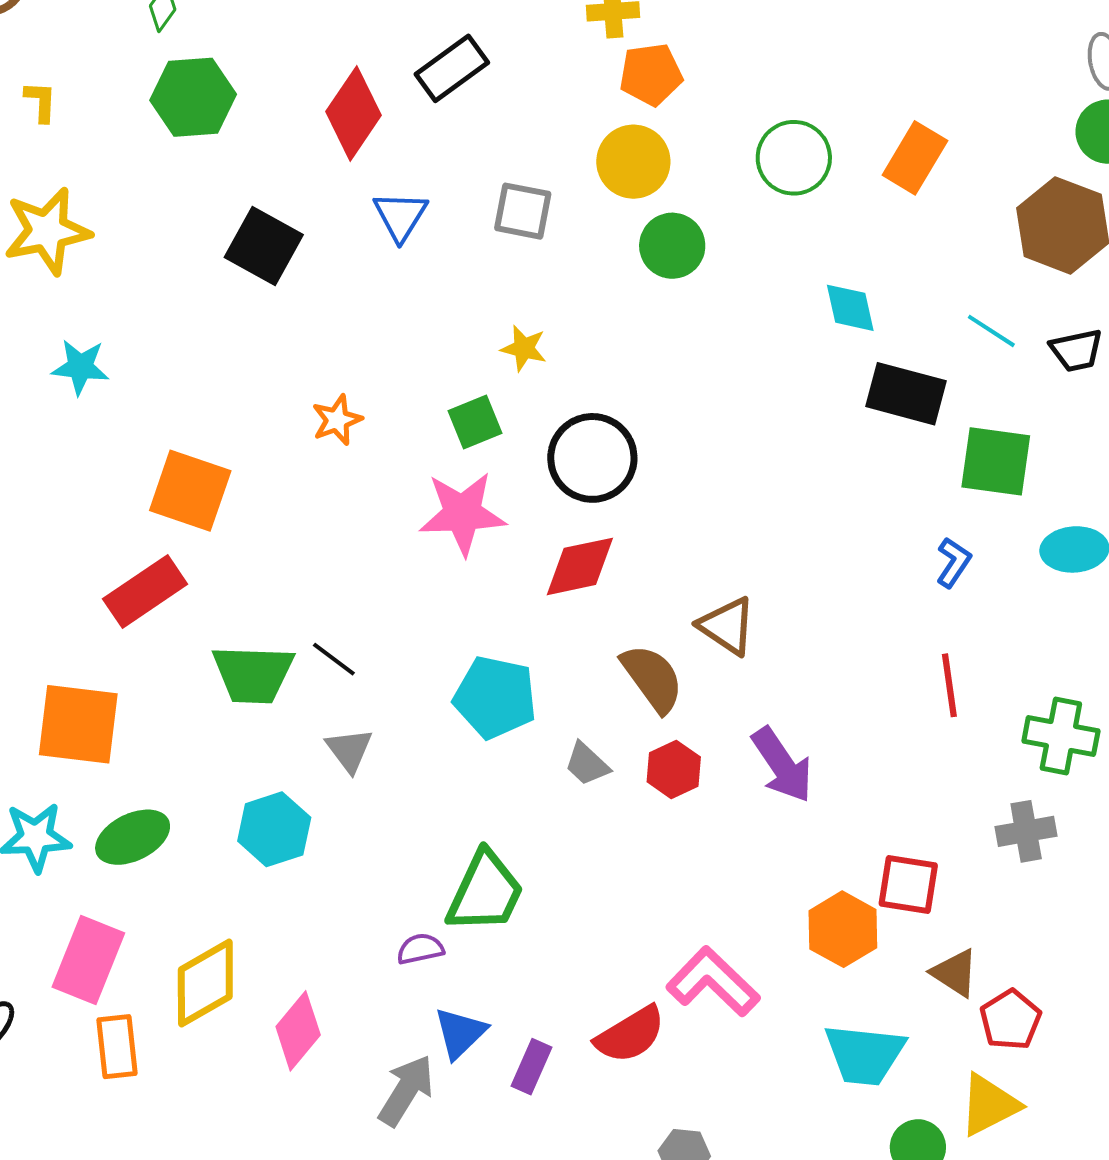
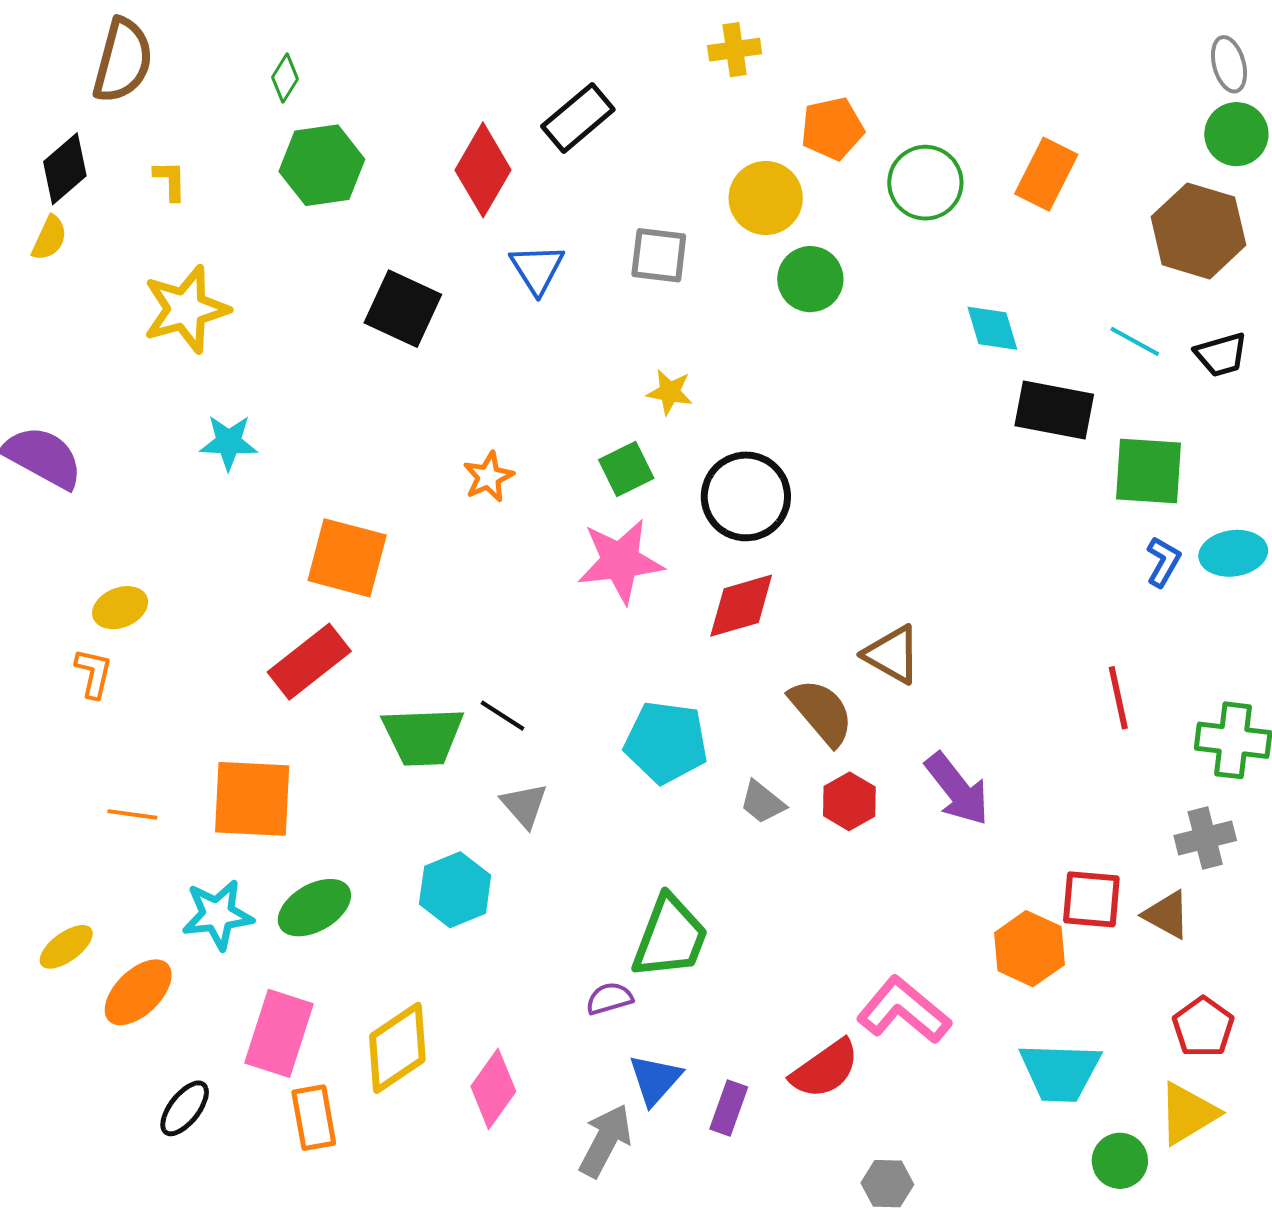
orange pentagon: (651, 74) -> (832, 129), moved
blue L-shape: (954, 562) -> (1163, 562), moved
brown triangle: (955, 973) -> (1167, 915), moved

